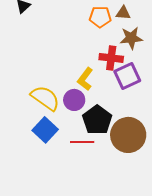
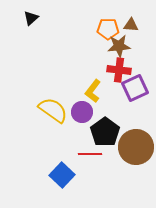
brown star: (131, 38) -> (119, 46), moved
blue square: (45, 130) -> (62, 175), moved

